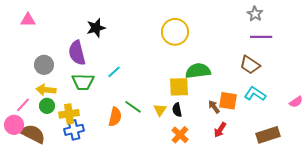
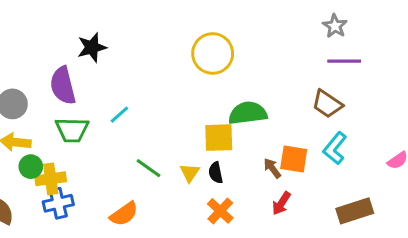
cyan L-shape: (255, 94) -> (335, 148), turned -85
green circle: (47, 106) -> (31, 167), moved
orange semicircle: (115, 117) -> (124, 214), moved, turned 42

